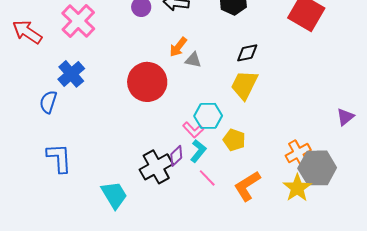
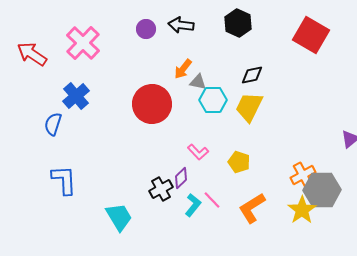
cyan hexagon: (208, 116) -> (213, 100), moved
cyan L-shape: (198, 151) -> (193, 205), moved
black cross: (156, 167) -> (161, 189), size x0.7

